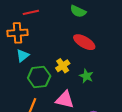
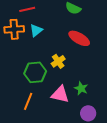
cyan triangle: (23, 55) -> (36, 30), moved
green star: (86, 76) -> (81, 88), moved

